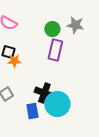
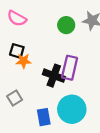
purple rectangle: (55, 50) -> (70, 68), moved
black cross: (44, 93) -> (54, 76), moved

